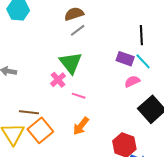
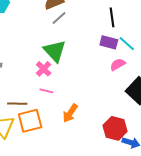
black line: (141, 35) -> (112, 17), moved
pink line: (79, 96) -> (46, 91), moved
orange square: (40, 130) -> (30, 121), turned 30

